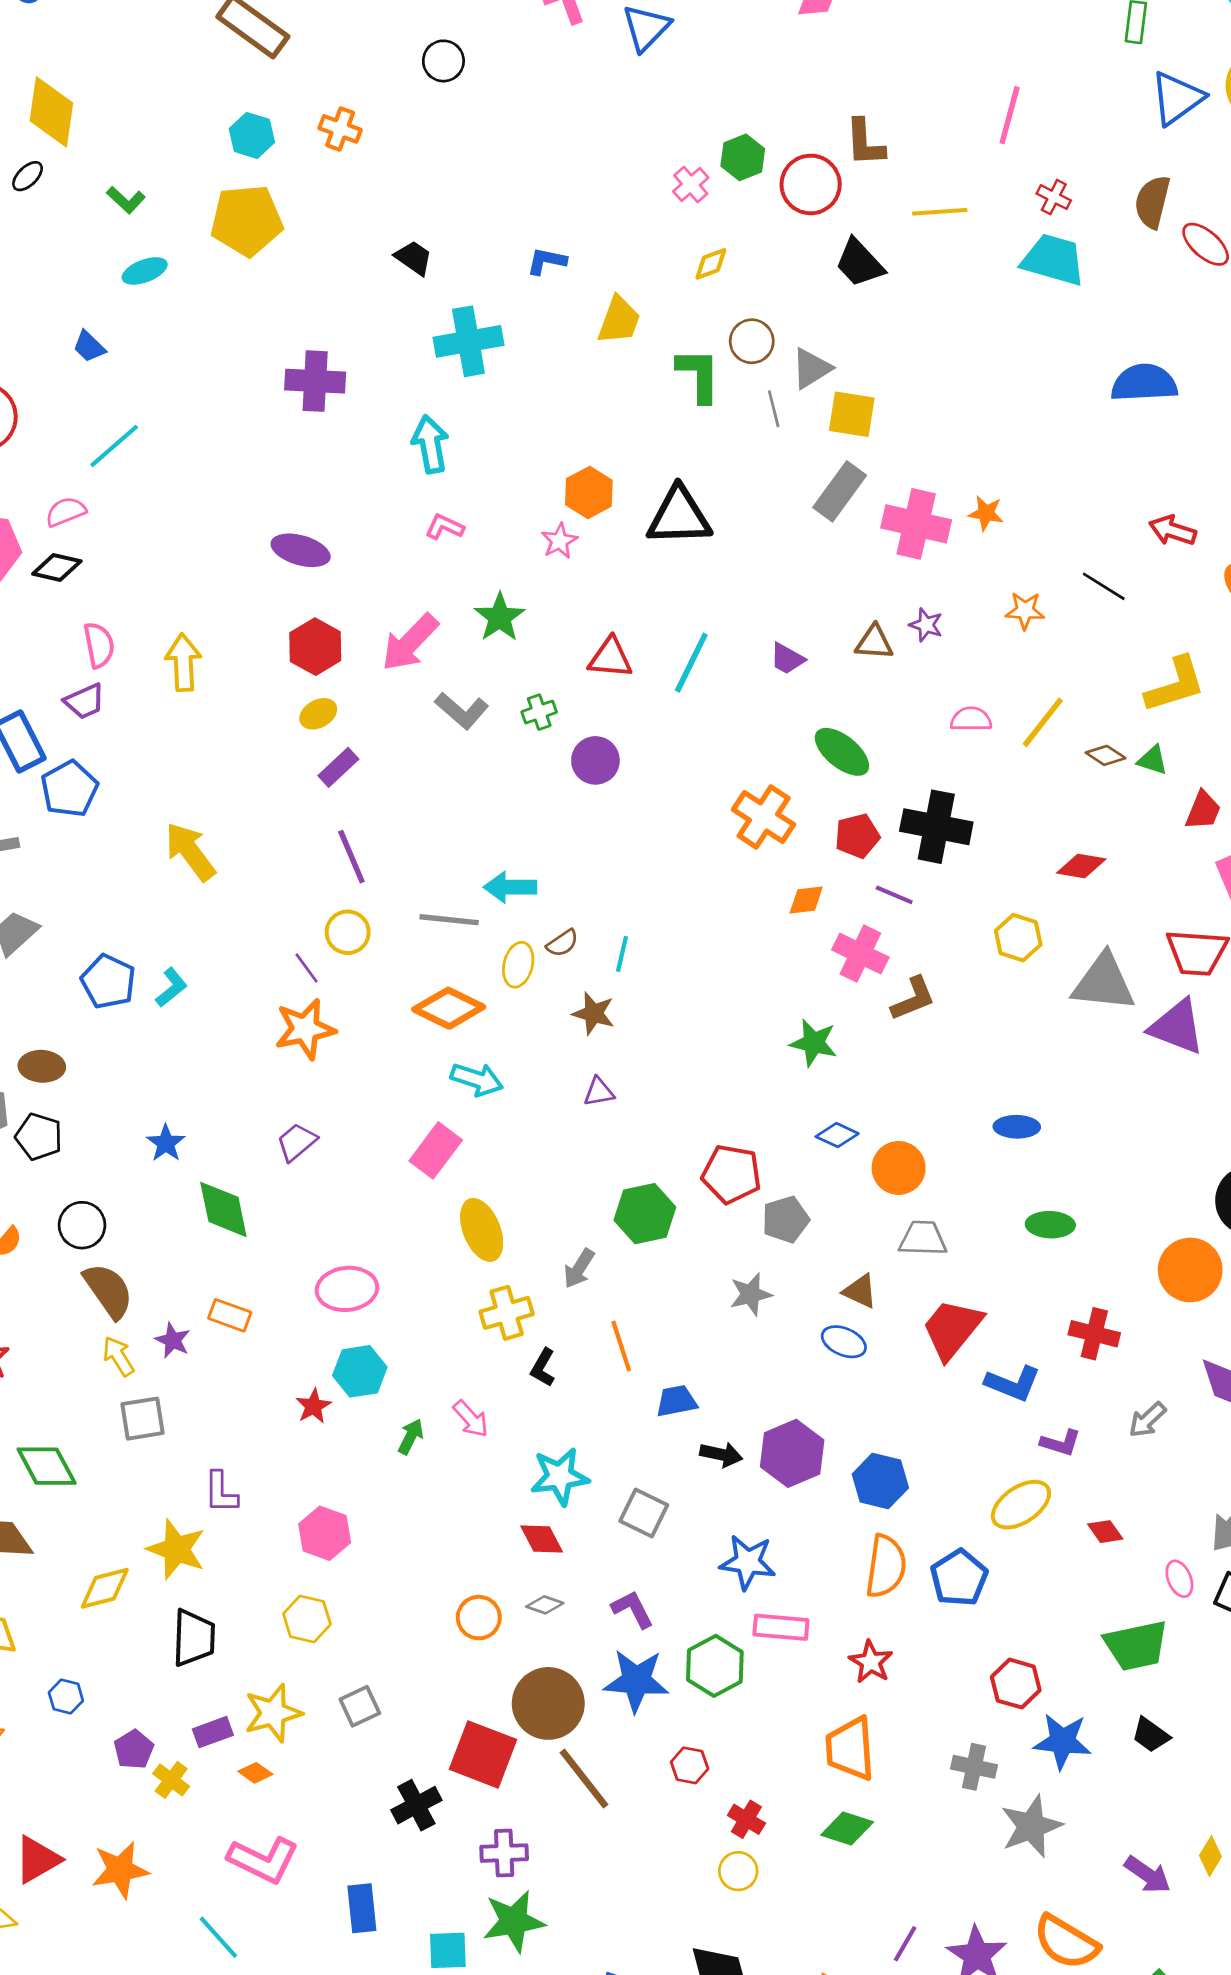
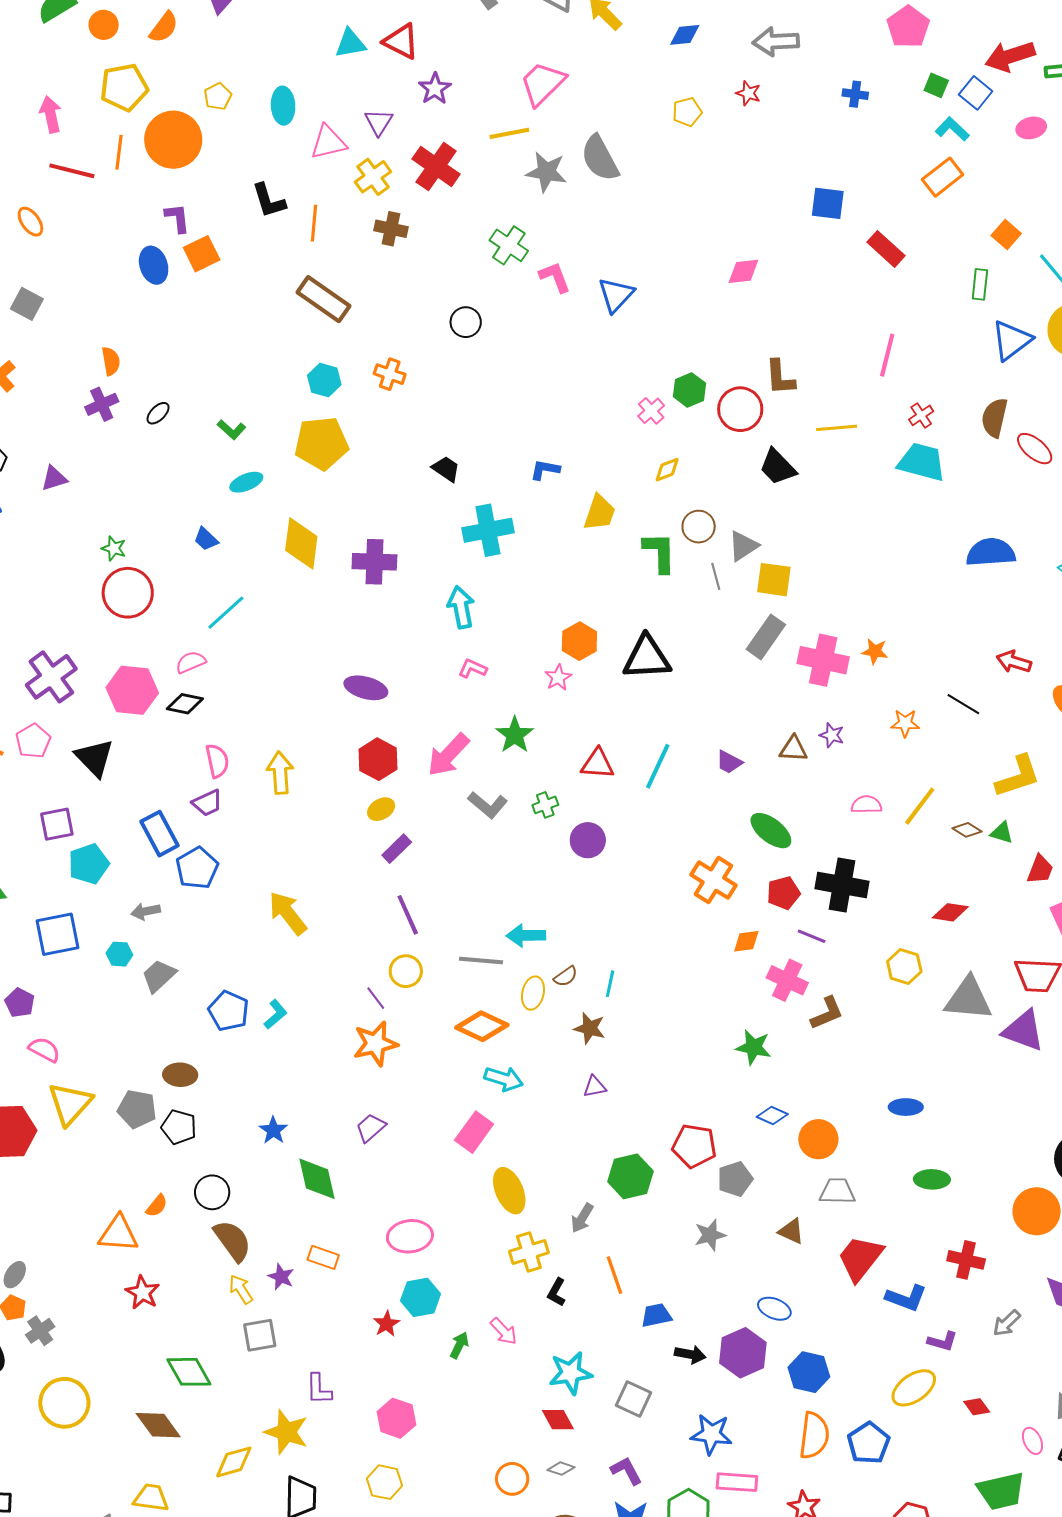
yellow diamond: (51, 112) -> (301, 543), moved
red cross: (1054, 197) -> (921, 415), turned 30
blue ellipse: (844, 1342) -> (774, 1309), moved

